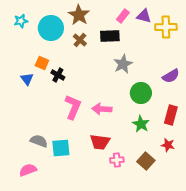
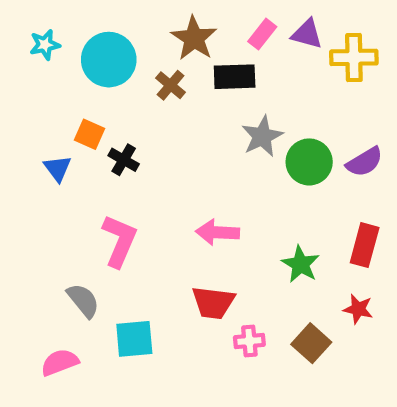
brown star: (79, 15) -> (194, 38), moved
green circle: (141, 93) -> (309, 162), moved
pink L-shape: (73, 107) -> (119, 241), moved
gray semicircle: (39, 141) -> (83, 301), turned 30
cyan square: (61, 148) -> (134, 339), moved

